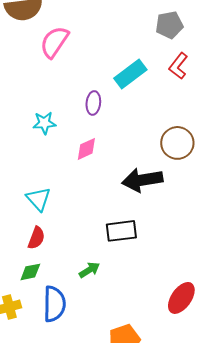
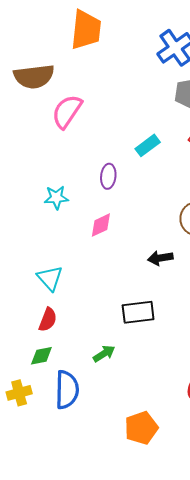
cyan rectangle: (130, 74) -> (148, 145), size x0.7
black arrow: (142, 180) -> (160, 258), size x0.6

